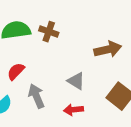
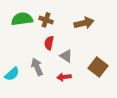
brown arrow: (108, 49) -> (84, 23), moved
red semicircle: (16, 71) -> (49, 43), moved, turned -32

